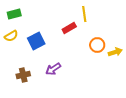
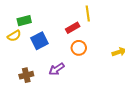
green rectangle: (14, 14) -> (24, 21), moved
orange circle: (97, 45) -> (79, 48), moved

